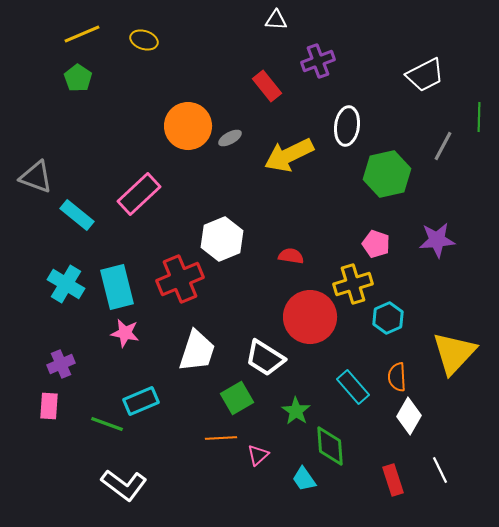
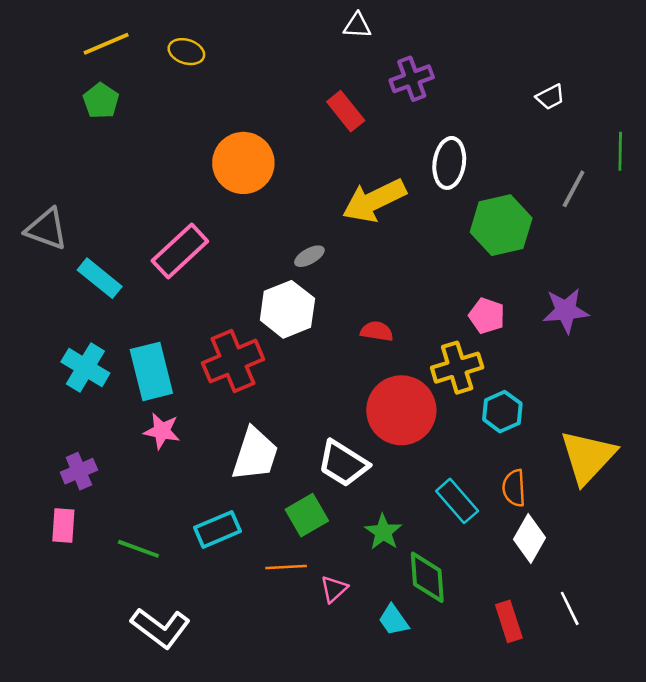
white trapezoid: (425, 75) -> (550, 97), size x0.6
gray ellipse: (230, 138) -> (309, 256), moved
cyan rectangle: (141, 401) -> (217, 529), moved

